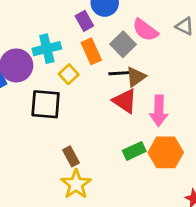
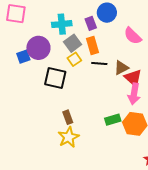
gray square: (123, 44) -> (73, 43), moved
cyan cross: (47, 49) -> (62, 24), moved
black line: (120, 73) -> (99, 63), moved
red triangle: (125, 101) -> (133, 78), moved

